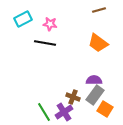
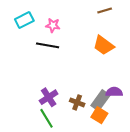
purple semicircle: (94, 80) -> (114, 92), moved
orange square: (105, 109) -> (99, 115), moved
purple cross: (64, 112) -> (49, 97), moved

